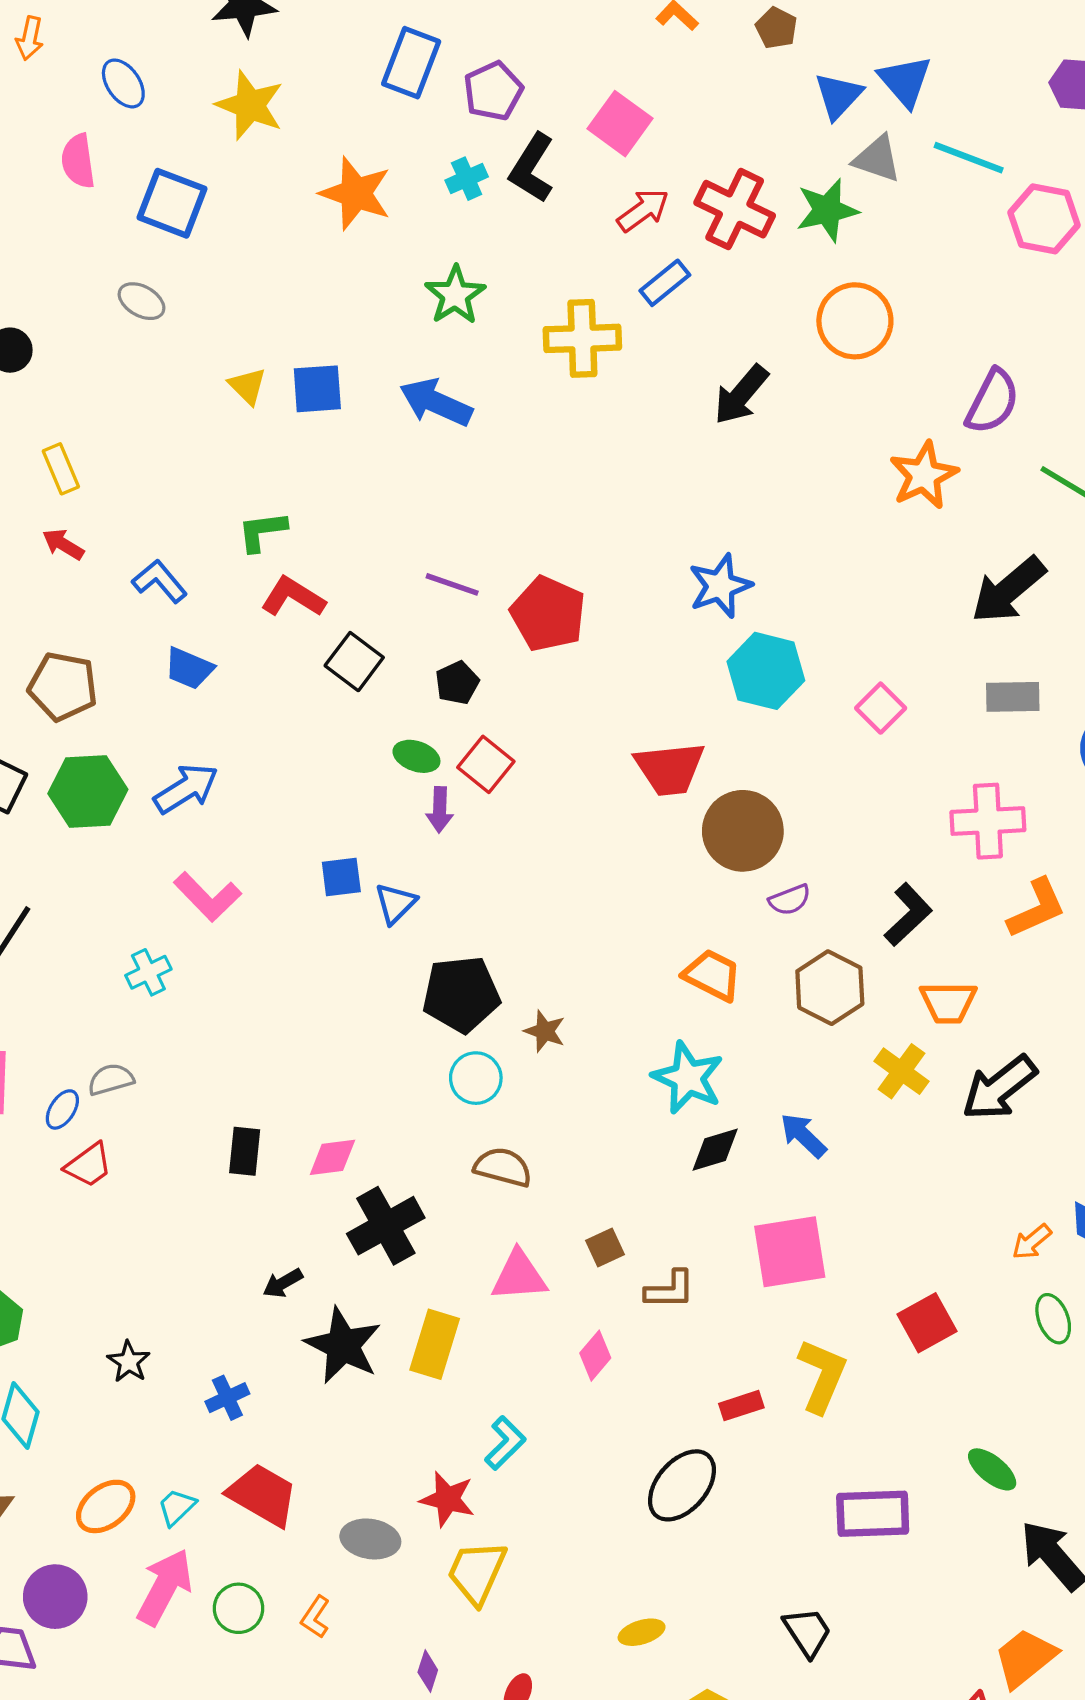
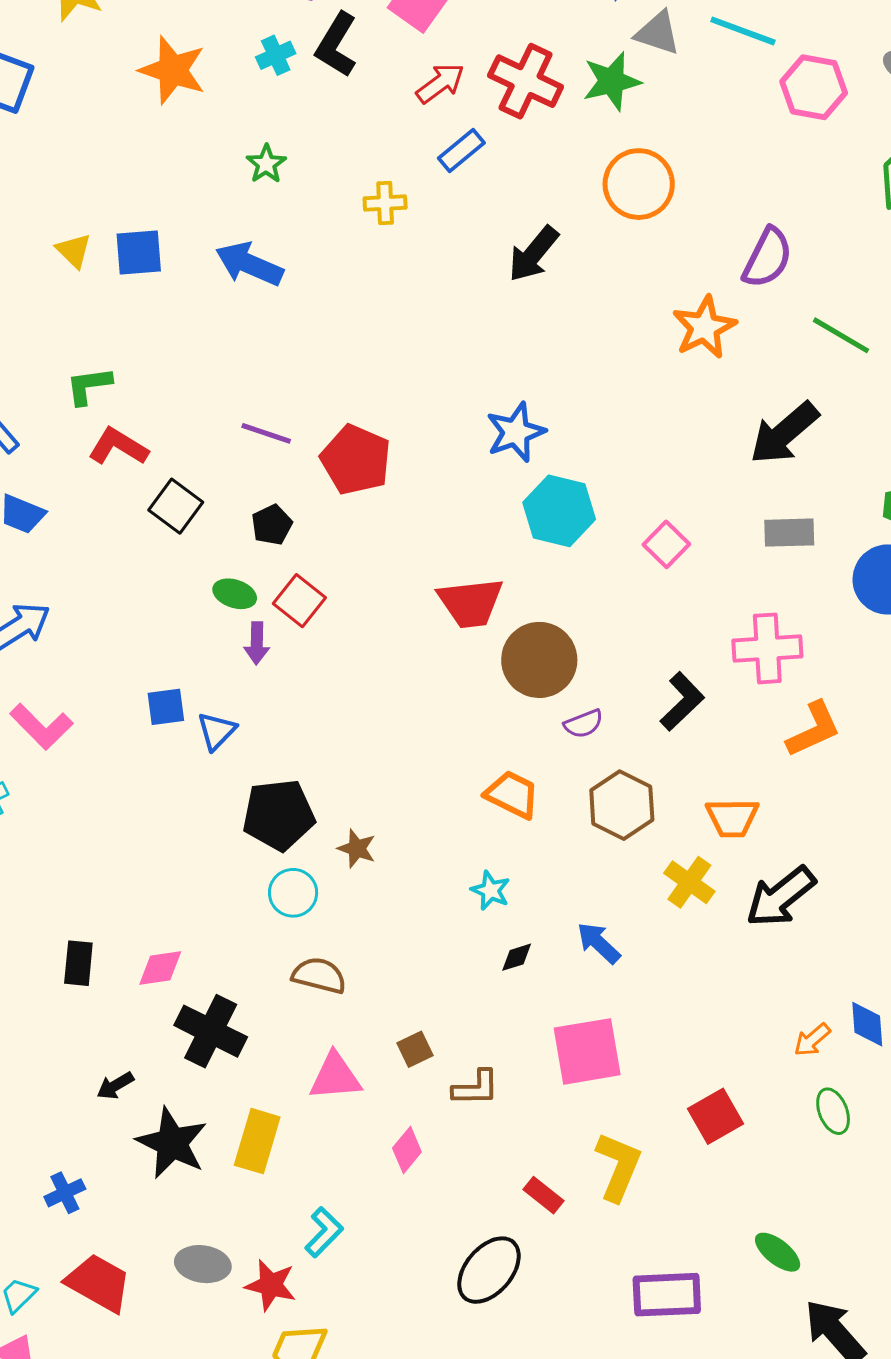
green star: (455, 295) -> (266, 164), size x0.7
yellow cross: (582, 338) -> (385, 203), size x0.6
black L-shape: (908, 915) -> (682, 702), moved
cyan star: (688, 1078) -> (491, 890), size x0.6
black diamond: (715, 1150) -> (517, 957), size x0.7
black cross: (386, 1226) -> (211, 1031), turned -34
red rectangle: (741, 1406) -> (544, 1195), turned 57
gray ellipse: (370, 1539) -> (203, 1264), moved

